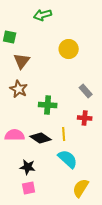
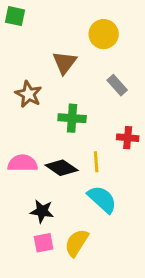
brown triangle: (22, 61) -> (65, 63), moved
gray rectangle: (86, 91) -> (117, 85), moved
yellow semicircle: (81, 188) -> (77, 243), moved

